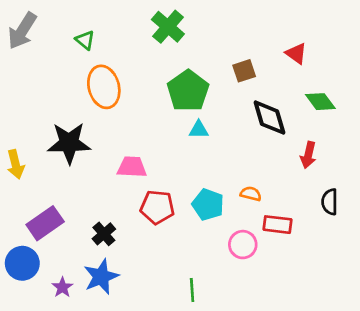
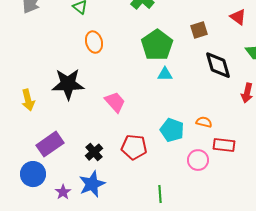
orange ellipse: (104, 87) -> (94, 42), size x0.7
pink trapezoid: (132, 167) -> (115, 102), turned 45
red pentagon: (157, 207) -> (134, 147), moved

